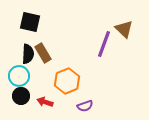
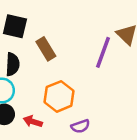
brown rectangle: (43, 53) -> (46, 49), moved

